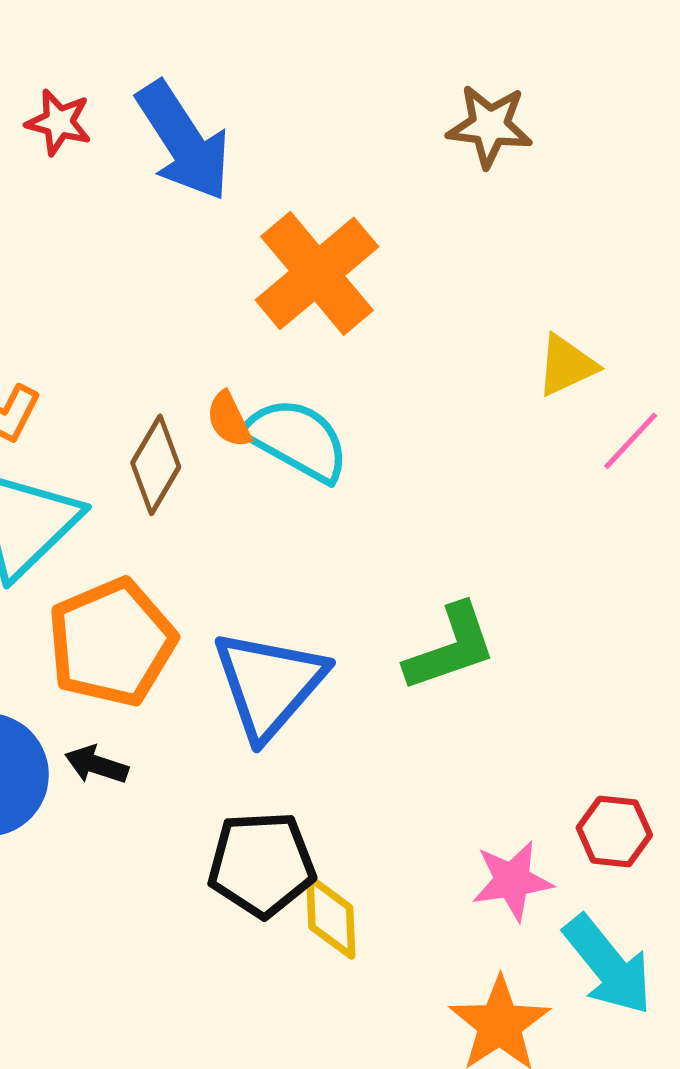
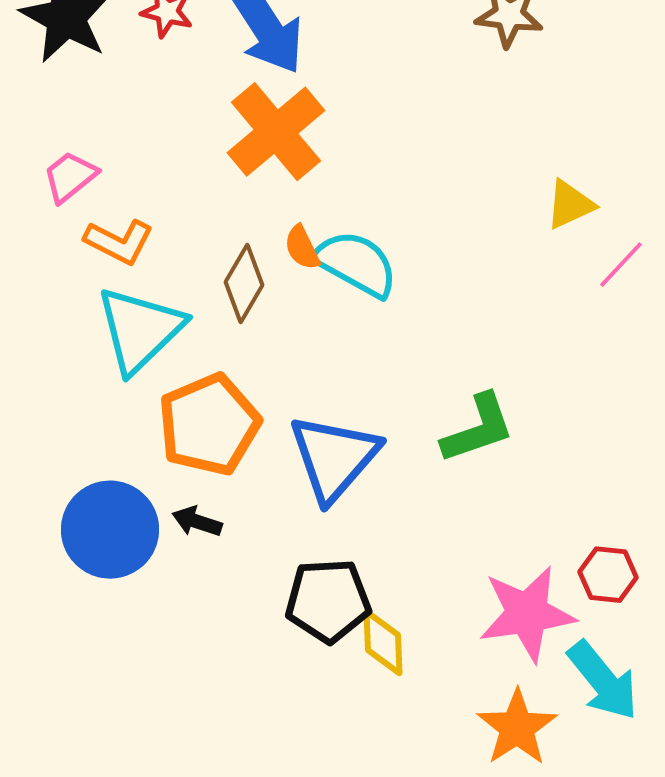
orange cross: (317, 273) -> (276, 132), moved
pink star: (512, 881) -> (527, 614), size x1.5

